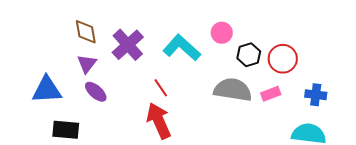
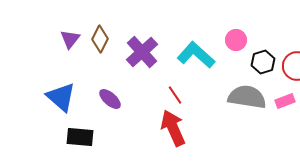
brown diamond: (86, 32) -> (100, 39), turned 36
purple triangle: (87, 64) -> (70, 39), moved
blue triangle: (47, 90) -> (61, 97), turned 44

